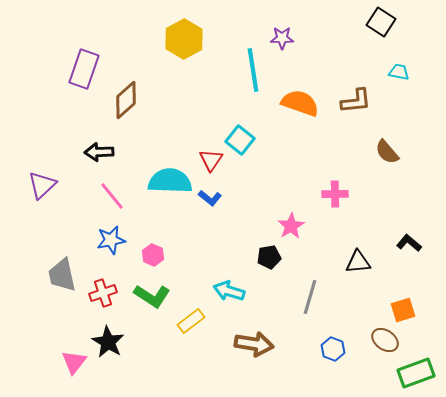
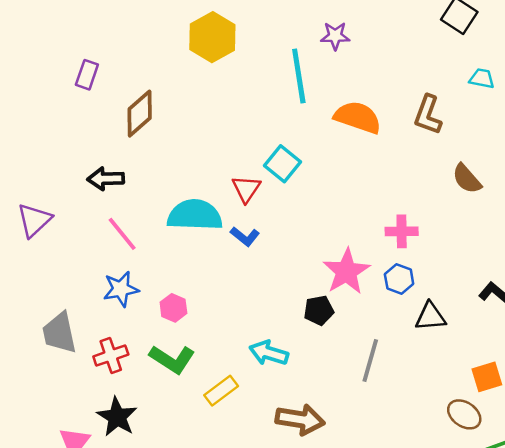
purple rectangle: (84, 69) -> (87, 75), size x0.6
brown L-shape: (356, 101) -> (428, 115), turned 116
pink star: (291, 226) -> (346, 272), size x1.4
blue hexagon: (333, 349) -> (399, 279), moved

